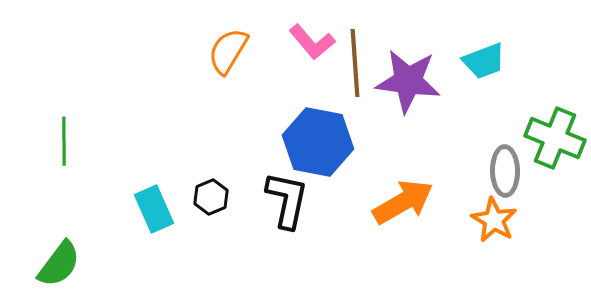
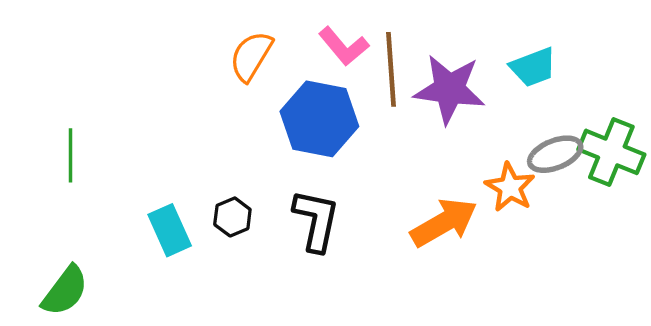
blue hexagon: (318, 142) -> (319, 119), moved
gray ellipse: (505, 171) -> (555, 154), moved, turned 69
orange star: (494, 220) -> (510, 187), moved

